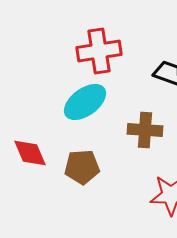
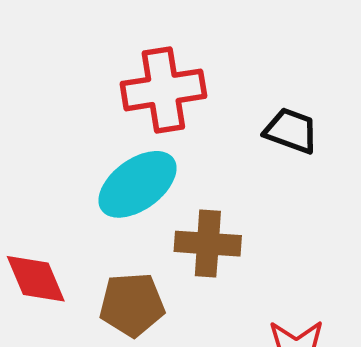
brown cross: (145, 130) -> (208, 244), moved

